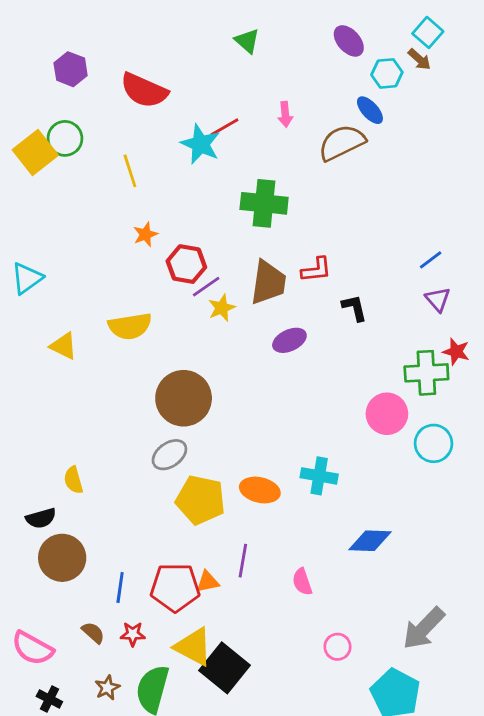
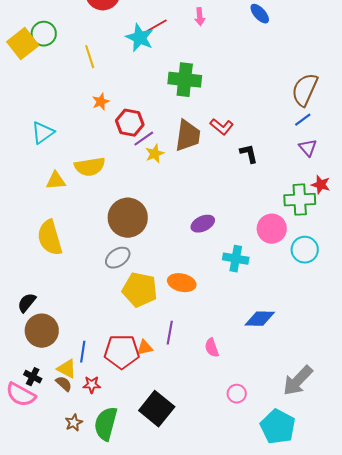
brown semicircle: (342, 143) -> (305, 90), moved, turned -40
red L-shape: (316, 270) -> (222, 127), turned 45
cyan triangle: (27, 278) -> (43, 133), moved
purple ellipse: (289, 340) -> (203, 224), moved
yellow triangle: (64, 346) -> (56, 181), moved, turned -30
cyan cross: (319, 476) -> (236, 259), moved
yellow semicircle: (73, 480) -> (50, 238), moved, size x1.8
black semicircle: (41, 518) -> (27, 303), turned 145
yellow triangle: (193, 647) -> (67, 369), moved, size x0.7
black cross: (49, 699) -> (33, 377), moved

